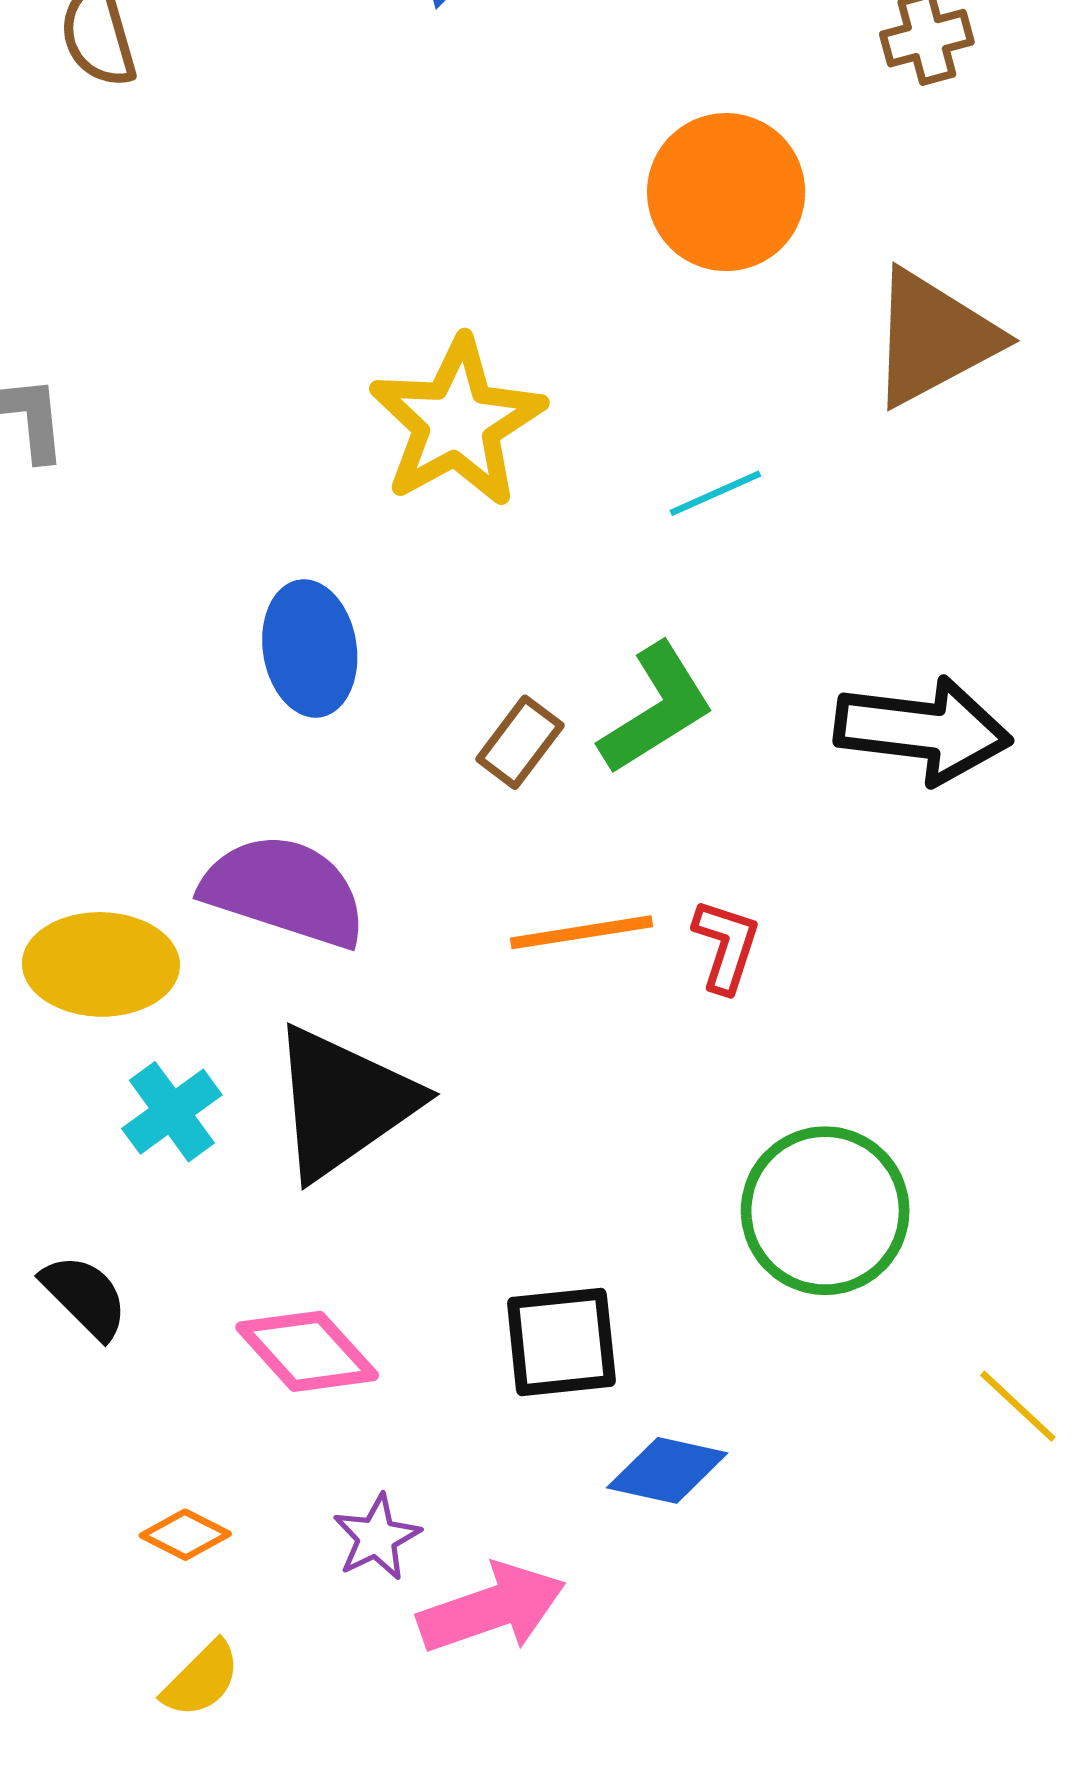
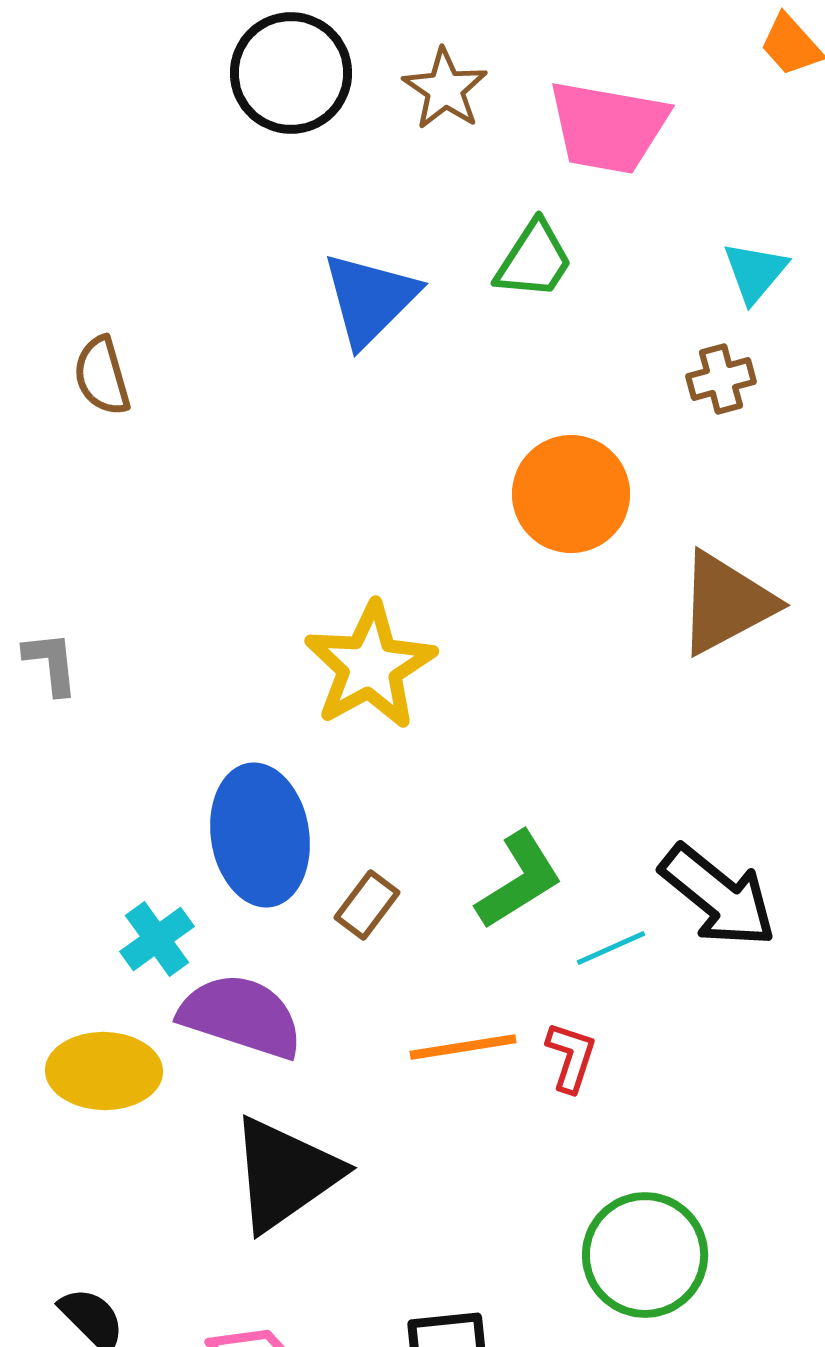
cyan line: (715, 493) -> (611, 948), moved
blue ellipse: (310, 649) -> (260, 835), size x1.4
black arrow: (923, 730) -> (718, 896), turned 32
brown rectangle: (520, 742) -> (367, 905), moved
cyan cross: (172, 1112) -> (157, 939), moved

